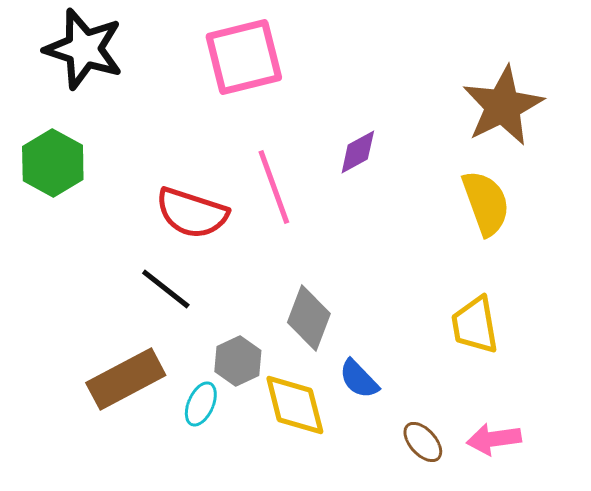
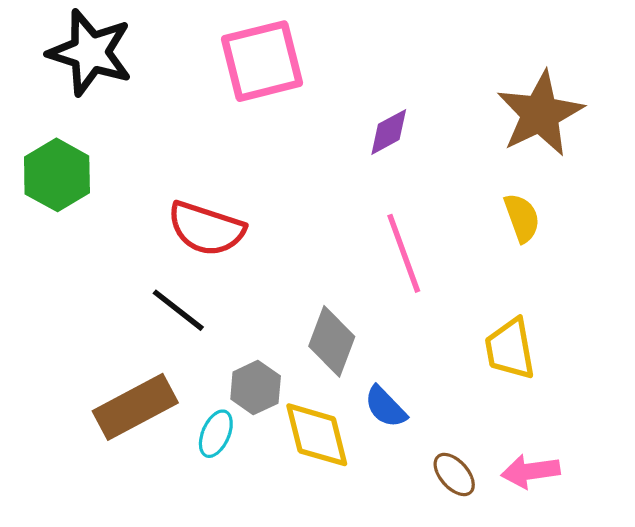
purple diamond: (358, 152) -> (389, 132), moved
pink line: (274, 187) -> (404, 253), moved
yellow semicircle: (486, 203) -> (522, 218), size x0.7

